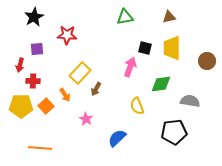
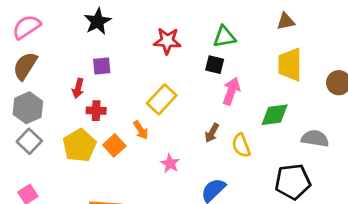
green triangle: (125, 17) -> (224, 37), moved
red star: (67, 35) -> (167, 41), moved
black square: (145, 48) -> (215, 65), moved
brown arrow: (96, 89) -> (212, 133), moved
yellow pentagon: (21, 106) -> (79, 145), turned -30

